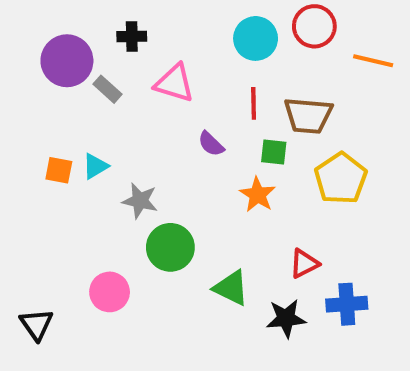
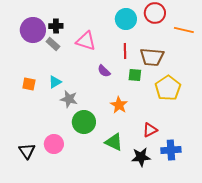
black cross: (132, 36) -> (56, 26), moved
cyan triangle: (95, 166) -> (55, 82), moved
orange star: (258, 195) -> (119, 105), moved
black triangle: (37, 324) -> (27, 151), moved

